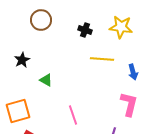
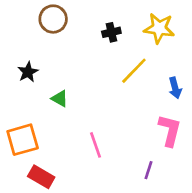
black cross: (85, 30) -> (111, 32), turned -32
yellow line: (102, 59) -> (134, 71), turned -50

